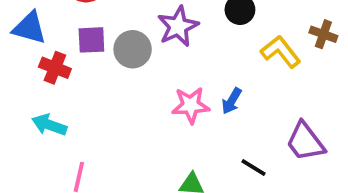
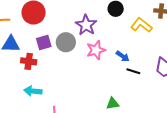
blue arrow: (232, 101) -> (123, 56), turned -72
pink star: (191, 105) -> (96, 50), moved
black line: (254, 168) -> (133, 71), moved

